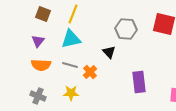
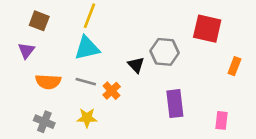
brown square: (43, 14) -> (39, 21), moved
gray hexagon: (126, 29) -> (165, 52), moved
purple triangle: (38, 41) -> (26, 51), moved

